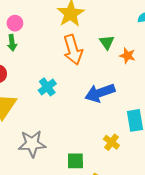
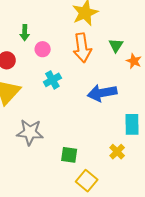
pink circle: (15, 23) -> (43, 49), moved
yellow cross: (111, 142) -> (117, 152), moved

